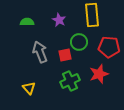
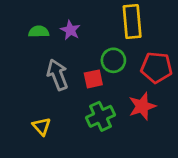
purple star: (59, 20) -> (70, 30), moved

